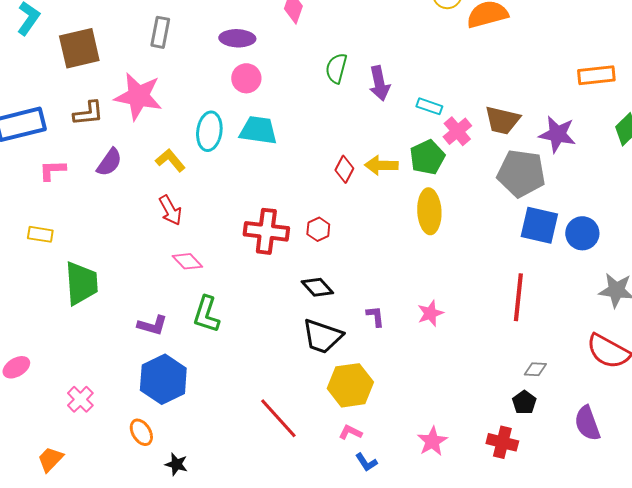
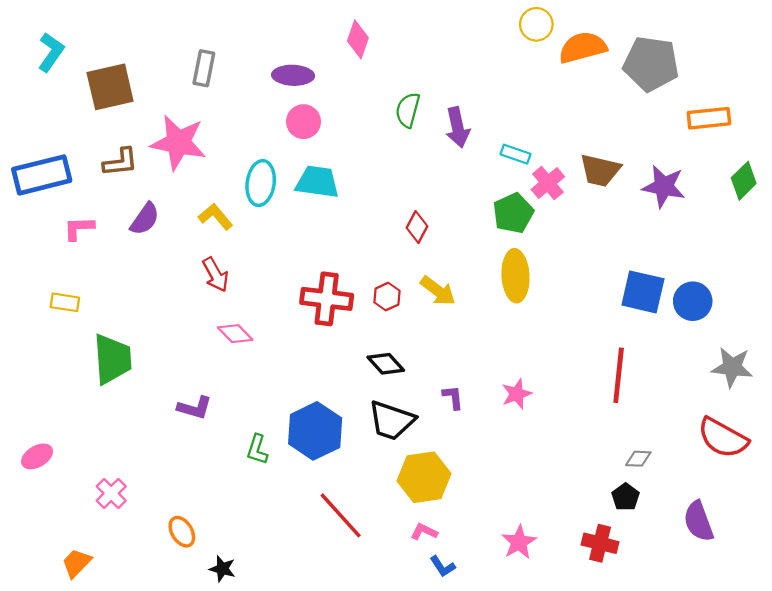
yellow arrow: (381, 165) -> (438, 291), moved, turned -144
gray pentagon: (521, 173) -> (651, 64), moved
green L-shape: (206, 314) -> (257, 449), moved, size x0.7
blue hexagon: (163, 379) -> (315, 431), moved

